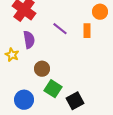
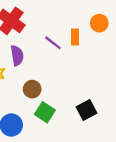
orange rectangle: (87, 31) -> (75, 37), moved
black square: (75, 101) -> (87, 110), moved

